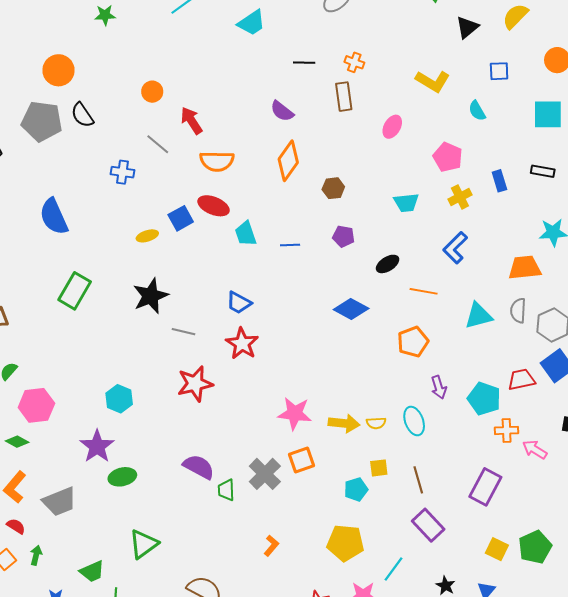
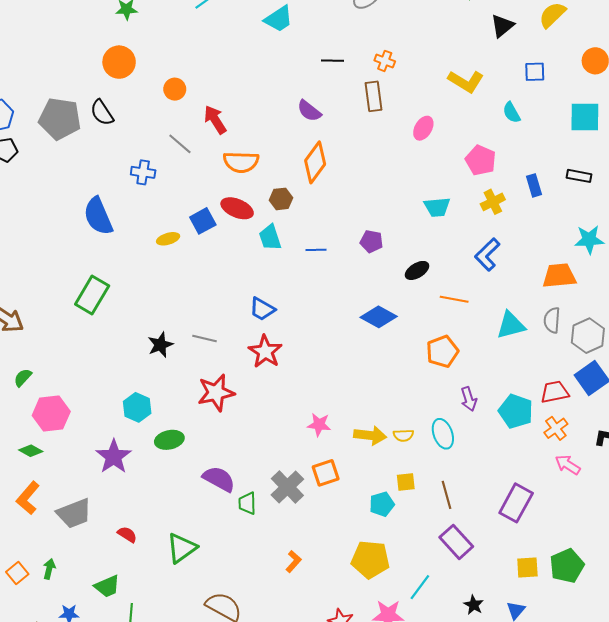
orange circle: (58, 70) -> (119, 62), moved
brown hexagon: (333, 188) -> (281, 199), moved
blue semicircle: (54, 217) -> (98, 216), moved
black star: (151, 296) -> (160, 345), moved, size x0.7
pink star: (295, 413) -> (319, 425), size x0.7
orange cross: (507, 430) -> (556, 428), moved, turned -35
green ellipse: (122, 477) -> (169, 440), moved
red semicircle: (16, 526) -> (127, 534), moved
green triangle: (143, 544) -> (182, 548), moved
yellow square: (497, 549) -> (527, 568), turned -30

